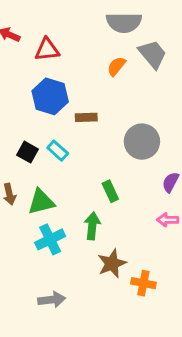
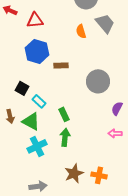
orange semicircle: (116, 66) -> (81, 31), turned -56
cyan rectangle: (58, 151) -> (39, 101), moved
green rectangle: (110, 191) -> (64, 114), moved
green triangle: (41, 202) -> (31, 121), turned 42
brown star: (112, 263) -> (74, 173), moved

